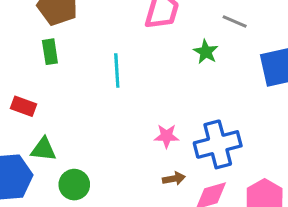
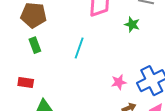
cyan line: (117, 71) -> (79, 48), turned 35

